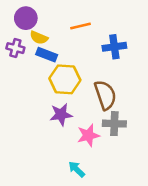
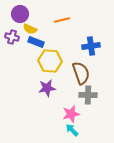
blue cross: (114, 47) -> (91, 46), moved
pink star: (88, 135) -> (71, 114), moved
cyan arrow: (77, 169) -> (72, 130), moved

